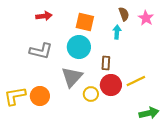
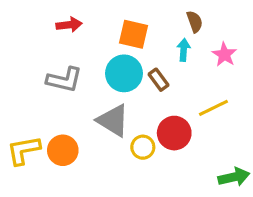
pink star: (146, 18) -> (224, 55), moved
brown rectangle: (106, 63) -> (159, 80), moved, turned -40
gray triangle: (72, 77) -> (113, 120), turned -40
yellow line: (136, 81) -> (213, 108), moved

